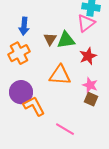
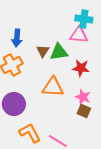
pink triangle: (86, 23) -> (79, 35), turned 42
red star: (88, 56) -> (81, 68), turned 30
orange L-shape: (34, 106) -> (30, 133), moved

